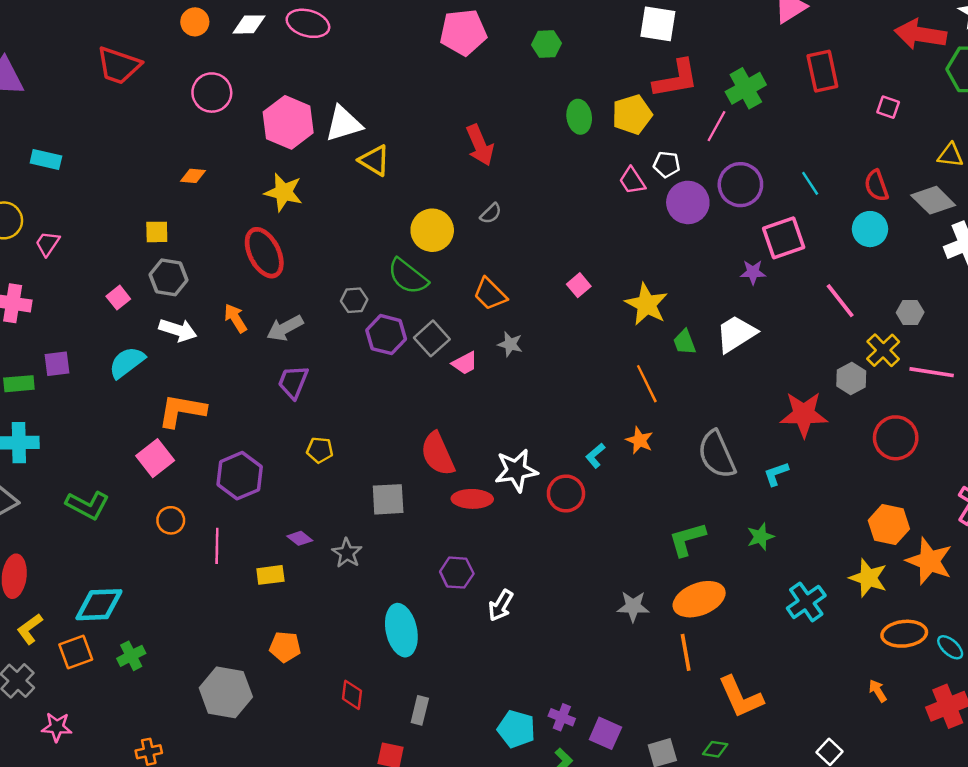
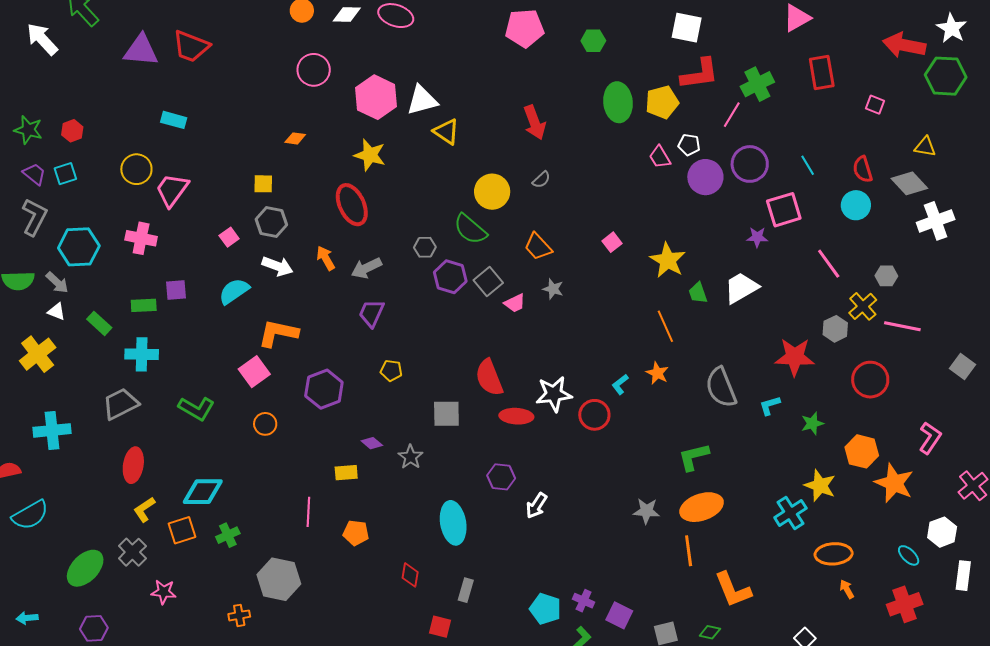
red trapezoid: (119, 65) -> (191, 46), moved
green ellipse: (579, 117) -> (618, 102), size x1.4
pink trapezoid: (48, 244) -> (172, 190), size x1.6
green star: (760, 537) -> (812, 423), moved
pink line: (217, 546) -> (308, 512), moved
yellow star: (868, 578) -> (820, 486), moved
orange ellipse: (904, 634) -> (834, 554), moved
gray hexagon: (226, 692) -> (279, 579), moved

